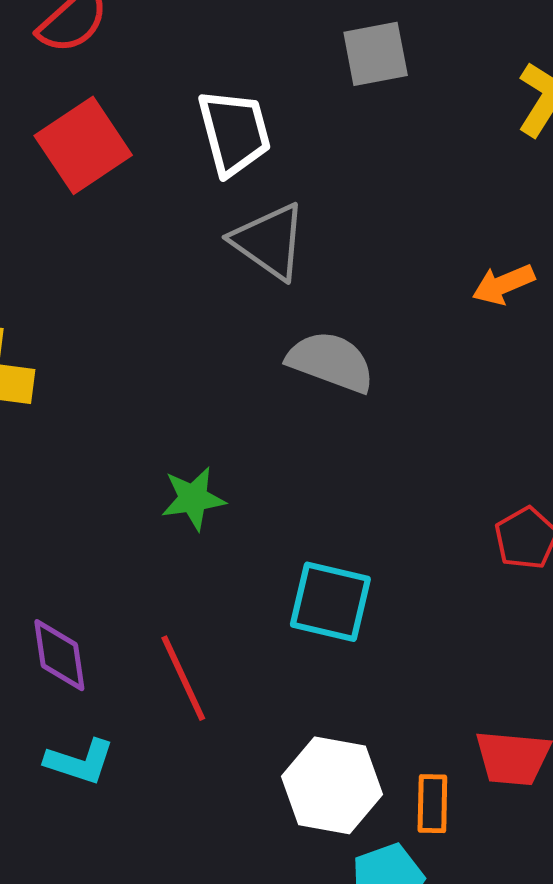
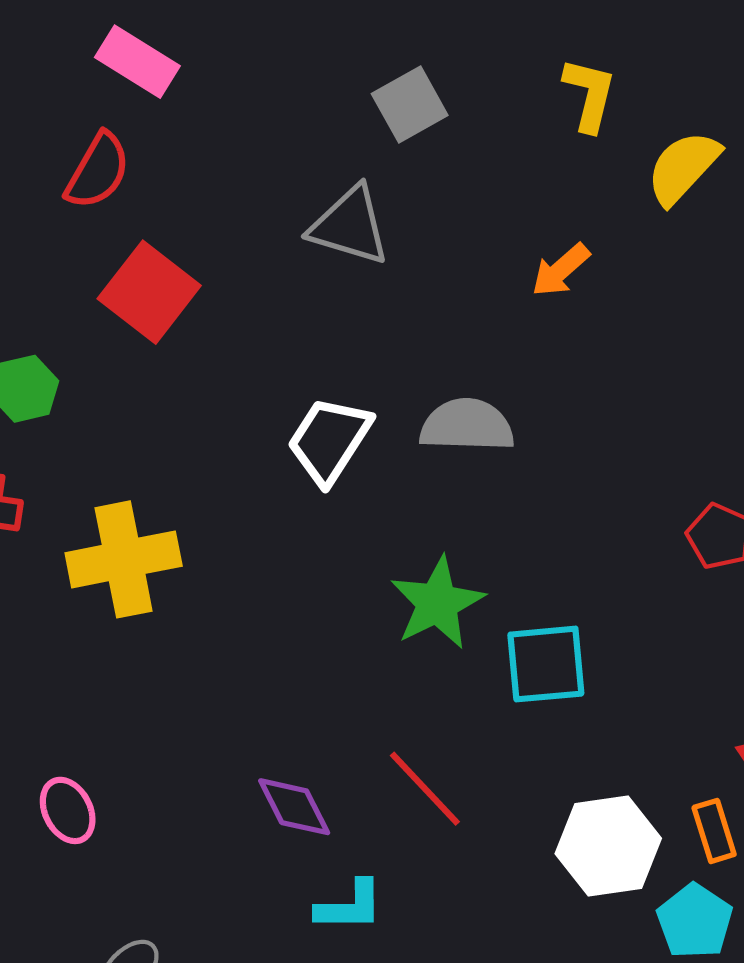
white trapezoid: (234, 132) -> (329, 440), moved, turned -114
gray triangle: (269, 241) -> (350, 226), moved
orange arrow: (503, 284) -> (561, 270), moved
green star: (193, 498) -> (437, 603), moved, size x1.4

